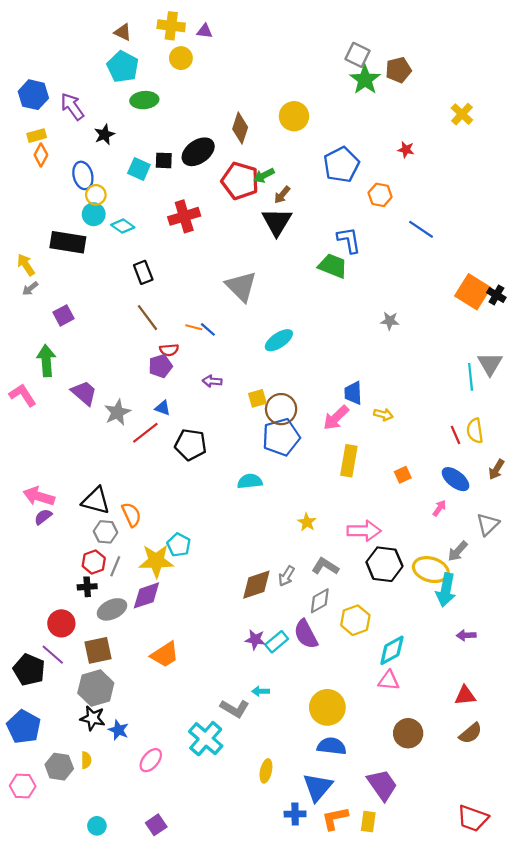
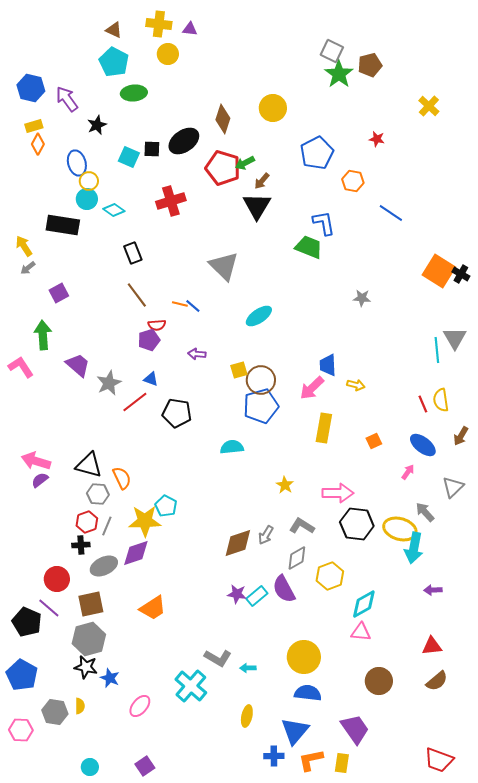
gray arrow: (458, 551) -> (425, 512), turned 95
cyan arrow: (261, 691) -> (248, 668), moved

